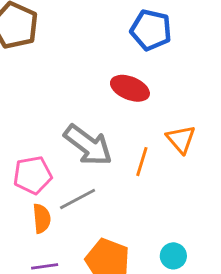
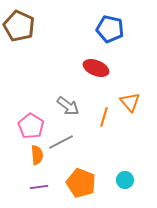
gray arrow: (88, 145) -> (68, 106), size x0.7
pink pentagon: (33, 175) -> (31, 126), turned -30

